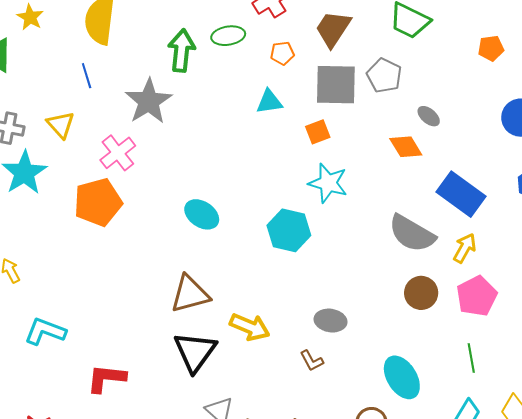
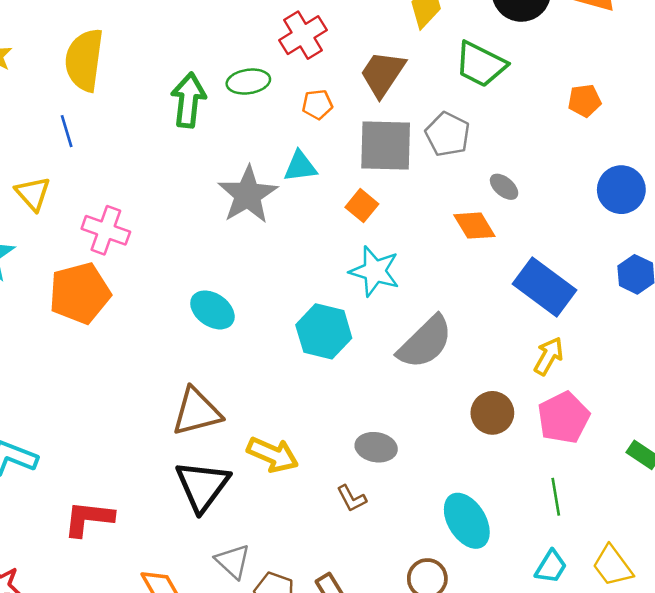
gray star: (149, 101) -> (248, 195), moved
orange square: (318, 132) -> (362, 206), turned -30
pink cross: (118, 153) -> (106, 230), turned -33
gray semicircle: (412, 234) -> (425, 342), moved, turned -75

